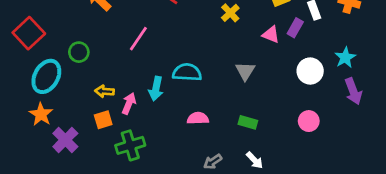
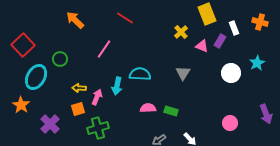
yellow cross: (230, 13) -> (181, 32), moved
purple arrow: (353, 91) -> (266, 114), moved
orange star: (41, 114) -> (21, 105), moved
pink circle: (309, 121) -> (230, 123), moved
green rectangle: (248, 122) -> (171, 111), moved

